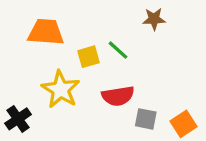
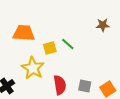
brown star: (154, 19) -> (103, 25), moved
red semicircle: (118, 96) -> (60, 85), moved, turned -90

